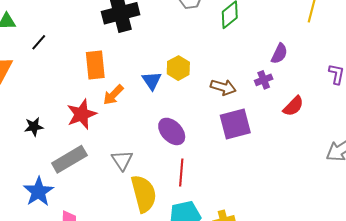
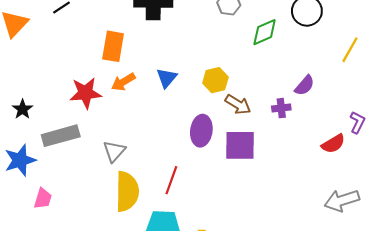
yellow hexagon: (178, 68) -> (215, 80), moved
red semicircle: (293, 106) -> (333, 144), moved
black star: (34, 127) -> (22, 109), moved, turned 30
purple ellipse: (172, 131) -> (201, 131), moved, turned 36

